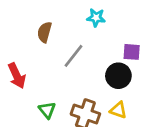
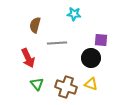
gray line: (74, 56) -> (57, 43), turned 48
red arrow: (17, 76) -> (28, 58), moved

